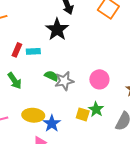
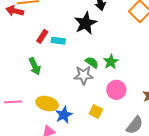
green semicircle: (51, 76) -> (92, 62), moved
pink circle: (99, 79) -> (116, 90), moved
green star: (96, 109) -> (111, 62), moved

